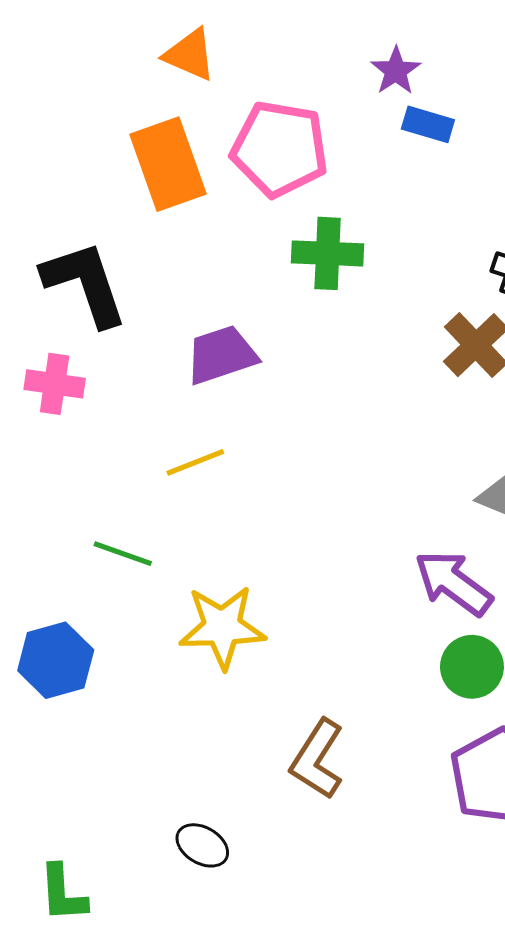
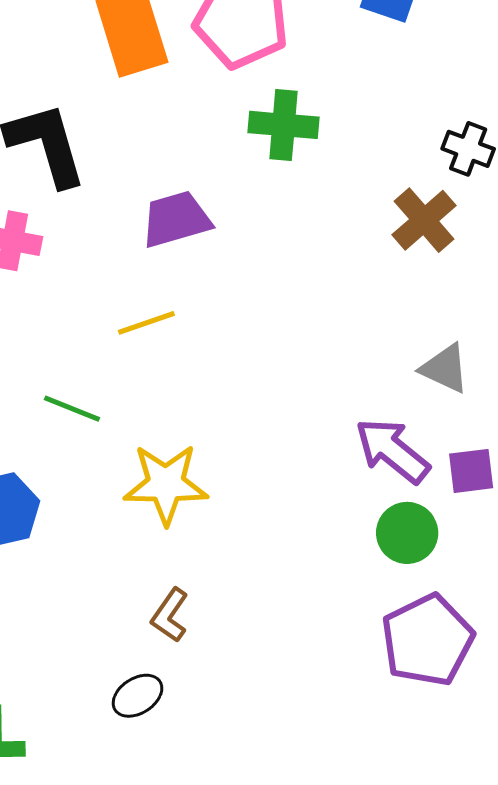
brown L-shape: (317, 759) -> (170, 615), moved, size x0.7
black ellipse: (202, 845) -> (138, 696), turned -66

